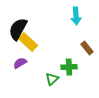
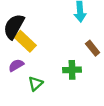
green triangle: (52, 79) -> (35, 84), moved

